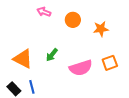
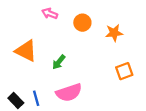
orange triangle: (23, 59) -> (26, 51), moved
pink semicircle: (81, 68) -> (69, 93), moved

